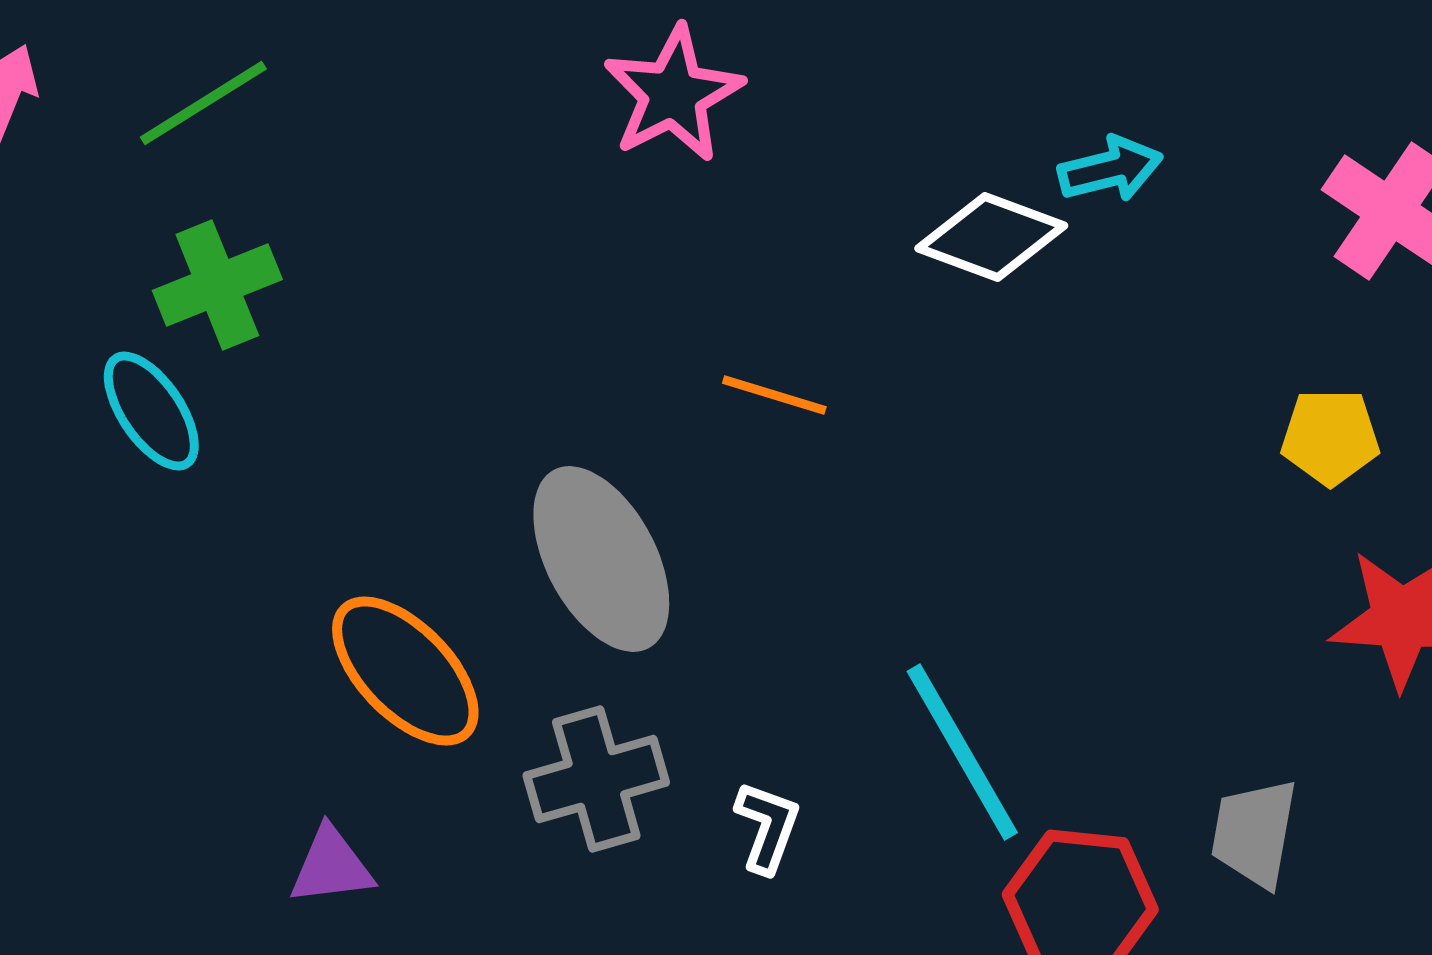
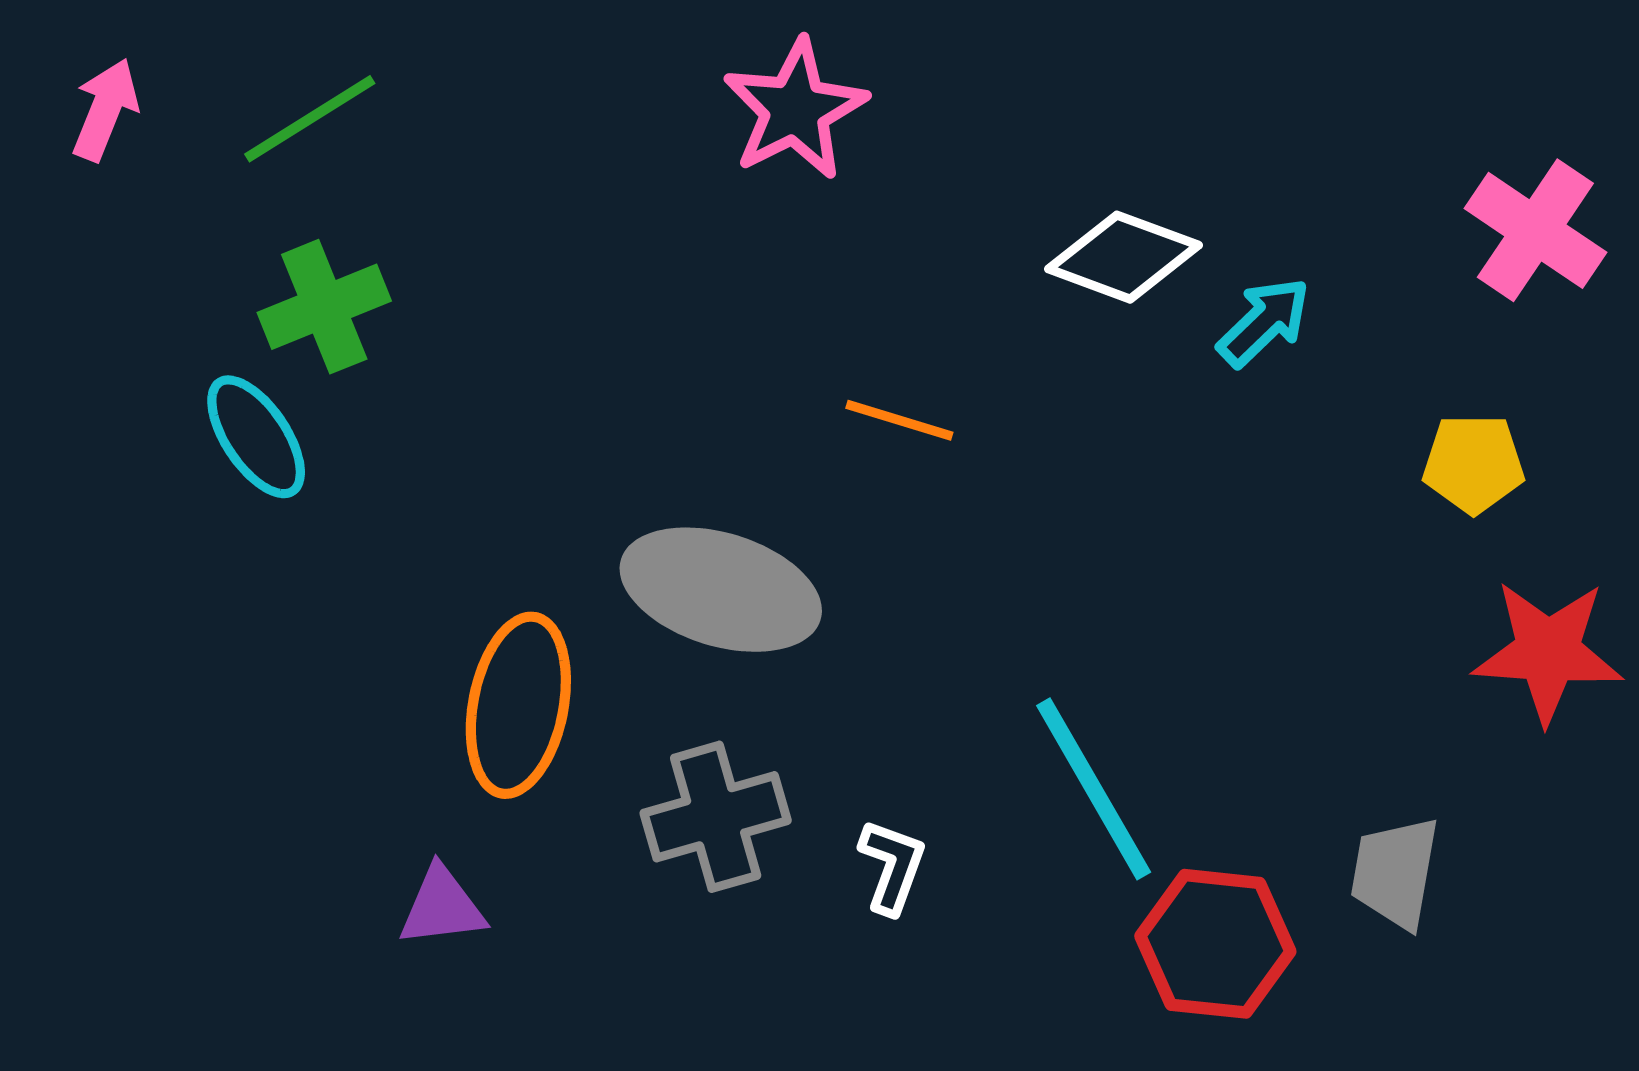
cyan arrow: (1110, 169) -> (1264, 322), moved, turned -30
gray ellipse: (601, 559) -> (721, 590), turned -45
orange ellipse: (405, 671) -> (518, 705), turned 55

